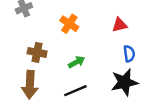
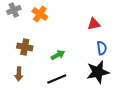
orange cross: (69, 24) -> (40, 14), moved
brown arrow: (30, 85) -> (19, 74), size x0.6

